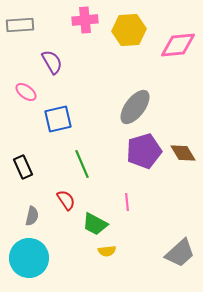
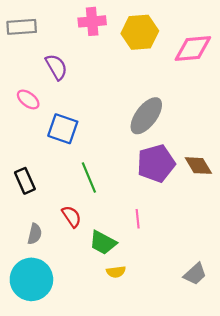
blue square: (58, 119) -> (63, 129), turned 32
gray trapezoid: (180, 253) -> (195, 274), size x0.7

